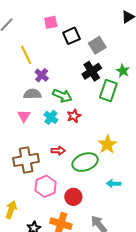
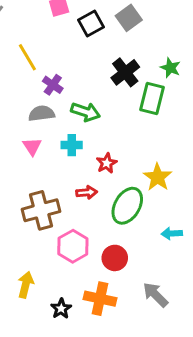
gray square: (97, 45) -> (129, 18), moved
red star: (74, 116) -> (107, 163), moved
cyan cross: (51, 117) -> (72, 145), turned -32
green ellipse: (85, 162) -> (127, 206), turned -35

